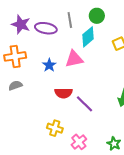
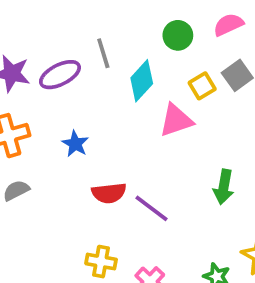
green circle: (97, 16) -> (178, 35), moved
purple ellipse: (46, 28) -> (60, 75), turned -30
pink triangle: (74, 59) -> (176, 120), moved

